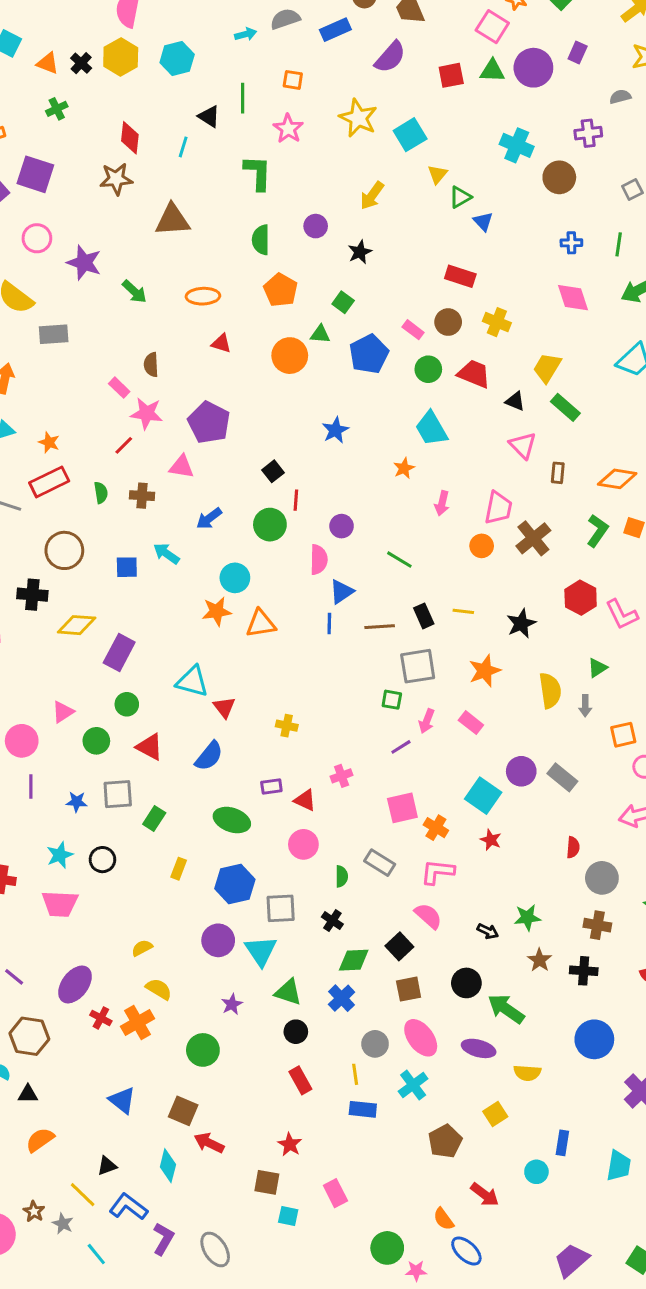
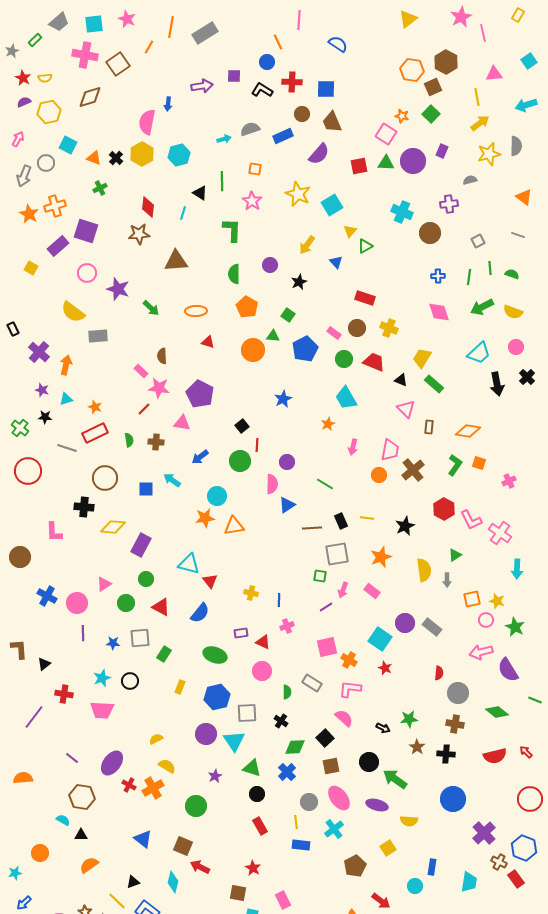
blue triangle: (483, 222) -> (336, 262), moved
blue line: (329, 624) -> (279, 600), moved

